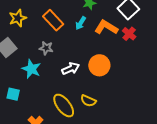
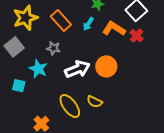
yellow star: (18, 18) -> (25, 18), size x1.4
white arrow: (71, 69) -> (77, 69), size x1.4
cyan square: (13, 94) -> (19, 86), moved

